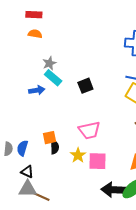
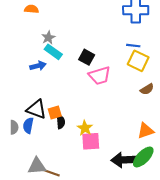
black square: (85, 86) -> (87, 57), turned -35
pink trapezoid: (89, 130) -> (100, 76), moved
pink square: (98, 161) -> (91, 141), moved
black triangle: (27, 172) -> (36, 109), moved, size x1.5

